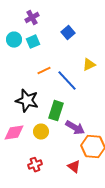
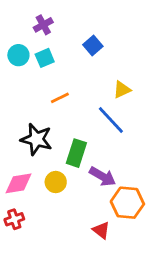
blue line: (67, 81) -> (111, 120), moved
red cross: (35, 165) -> (14, 219), moved

